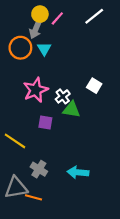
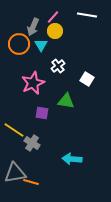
yellow circle: (40, 14) -> (55, 31), moved
white line: (94, 16) -> (87, 15), turned 48
white cross: (63, 96) -> (58, 66), moved
gray cross: (39, 169) -> (32, 143), moved

